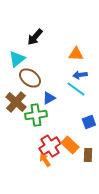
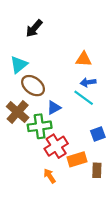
black arrow: (35, 37) -> (34, 28), moved
orange rectangle: (70, 145) -> (77, 159), turned -60
red cross: (50, 146) -> (56, 146), moved

